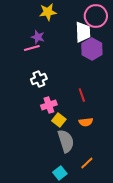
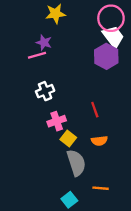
white trapezoid: (83, 32) -> (113, 37), moved, turned -35
orange line: (87, 163) -> (101, 188), turned 48

